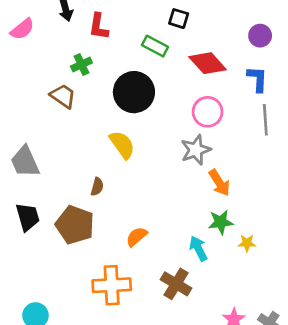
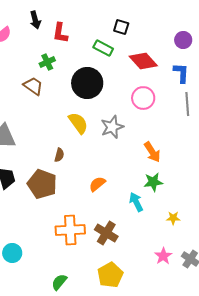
gray star: (196, 150) -> (112, 127), moved
orange semicircle: (137, 237) -> (97, 184), moved
yellow star: (247, 243) -> (173, 218), moved
brown cross: (176, 284) -> (106, 233), moved

